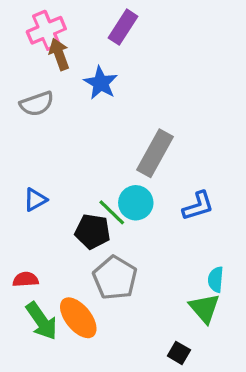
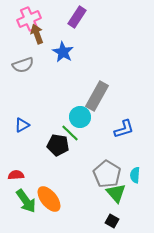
cyan circle: (136, 203) -> (80, 117), moved
gray pentagon: (115, 278) -> (107, 174), moved
green triangle: (204, 308) -> (116, 193), moved

